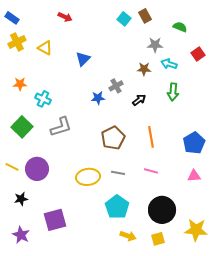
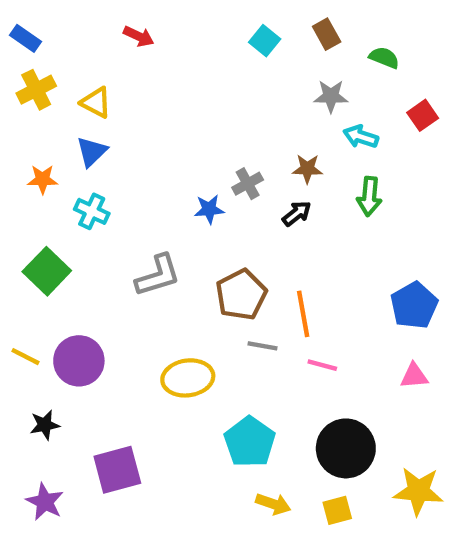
brown rectangle: (145, 16) -> (327, 34), moved
blue triangle: (83, 59) -> (92, 152), moved
brown star: (144, 69) -> (307, 169), moved
gray L-shape: (61, 127) -> (158, 275), moved
orange line: (151, 137) -> (303, 314), moved
gray line: (118, 173) -> (263, 346), moved

